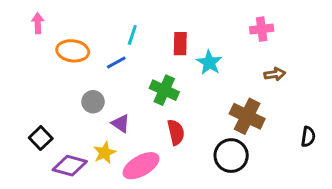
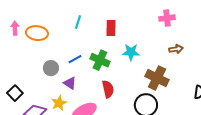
pink arrow: (38, 23) -> (15, 28), moved
blue line: (116, 62) -> (75, 59), moved
cyan star: (209, 62) -> (131, 52), moved, turned -30

